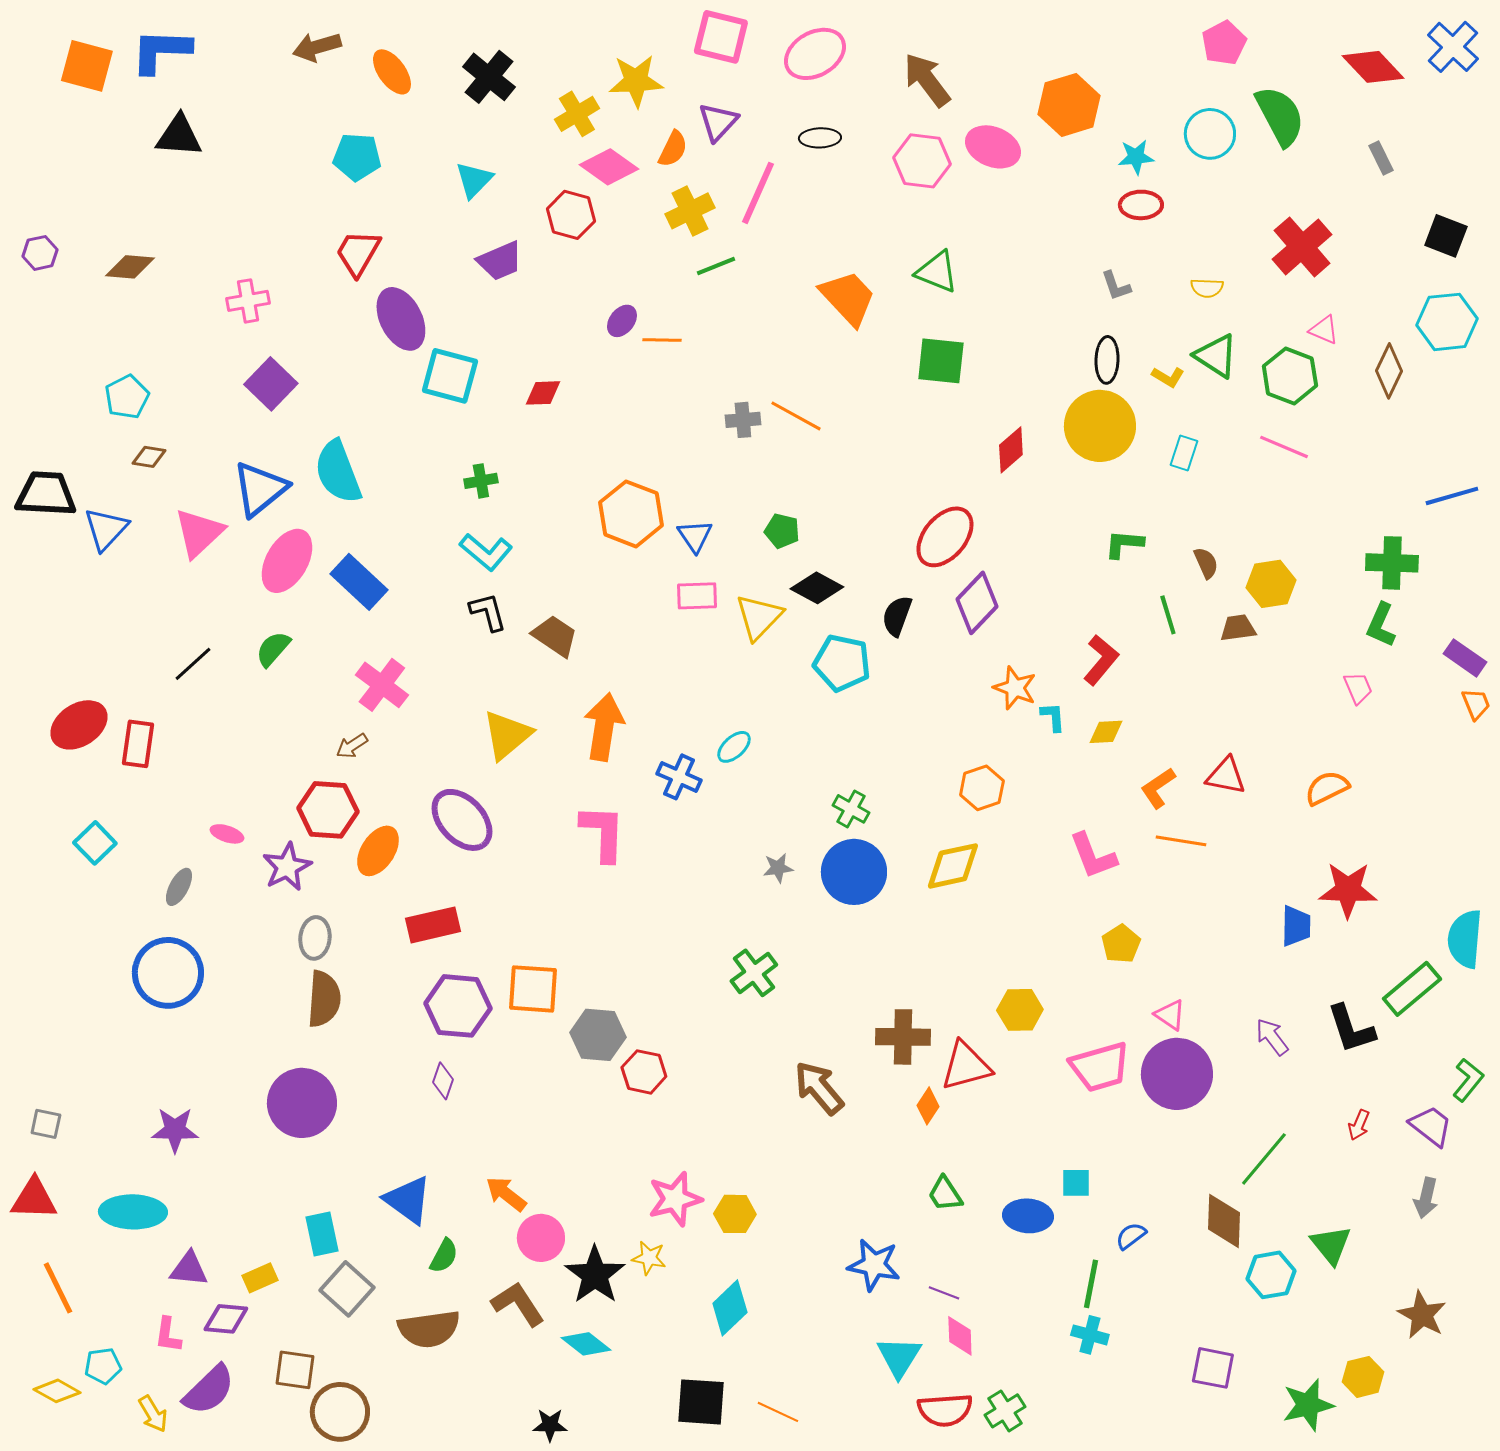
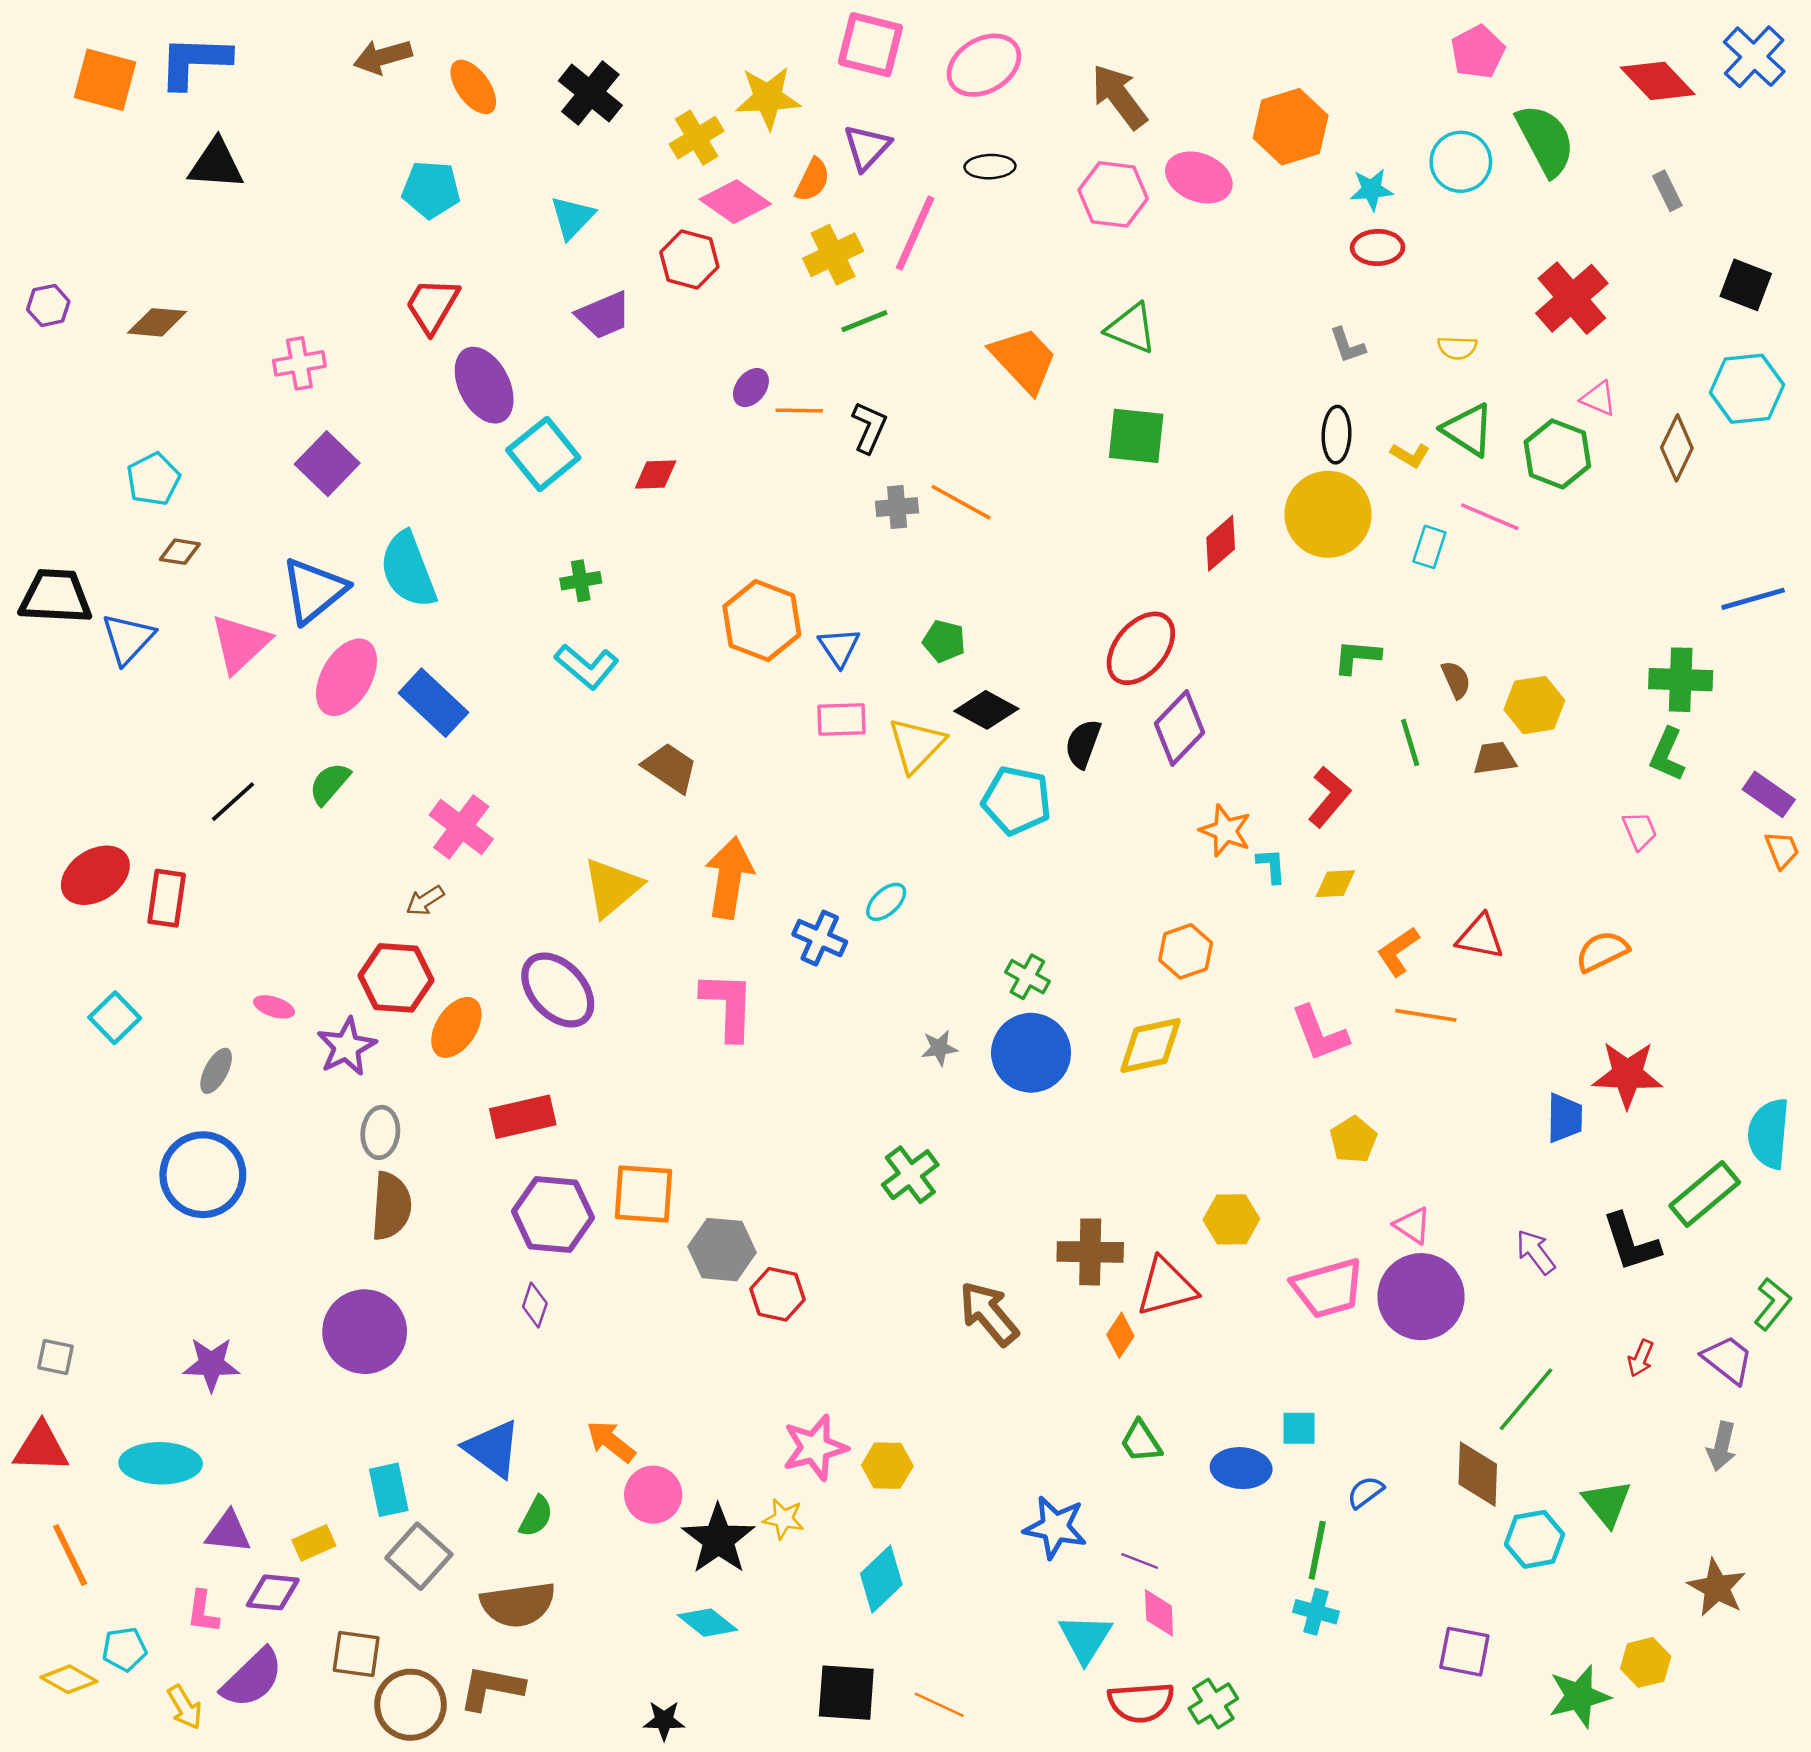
cyan square: (450, 376) -> (543, 454), turned 36
pink line: (1284, 447) -> (1490, 517), moved
black L-shape: (488, 612) -> (869, 427), moved, turned 39
brown L-shape: (518, 1304) -> (491, 1688), moved, turned -46

